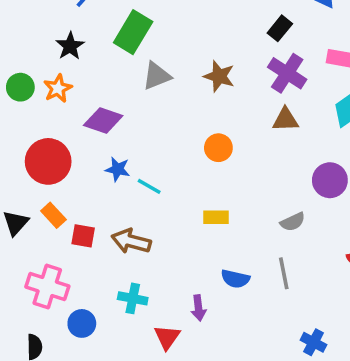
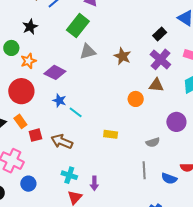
black star: (70, 46) -> (30, 27), moved
orange star: (58, 88) -> (28, 61), moved
orange circle: (218, 148) -> (136, 99), moved
red square: (83, 236) -> (35, 135), turned -32
blue semicircle: (235, 279) -> (169, 178), moved
cyan cross: (133, 298) -> (69, 175), moved

